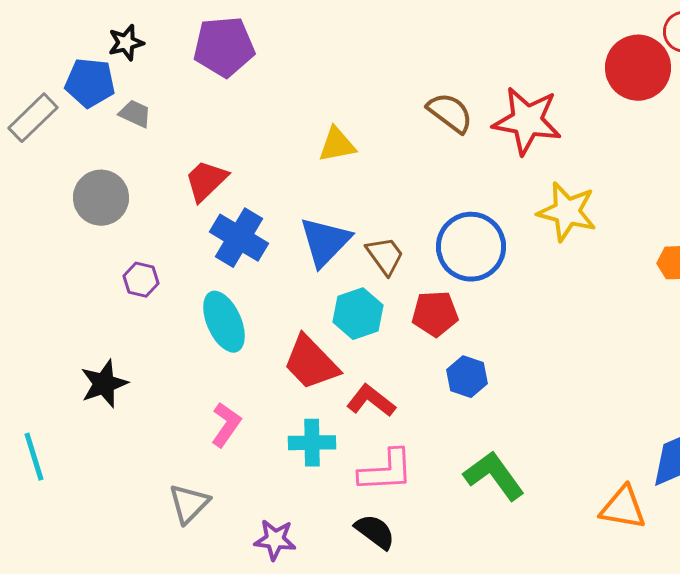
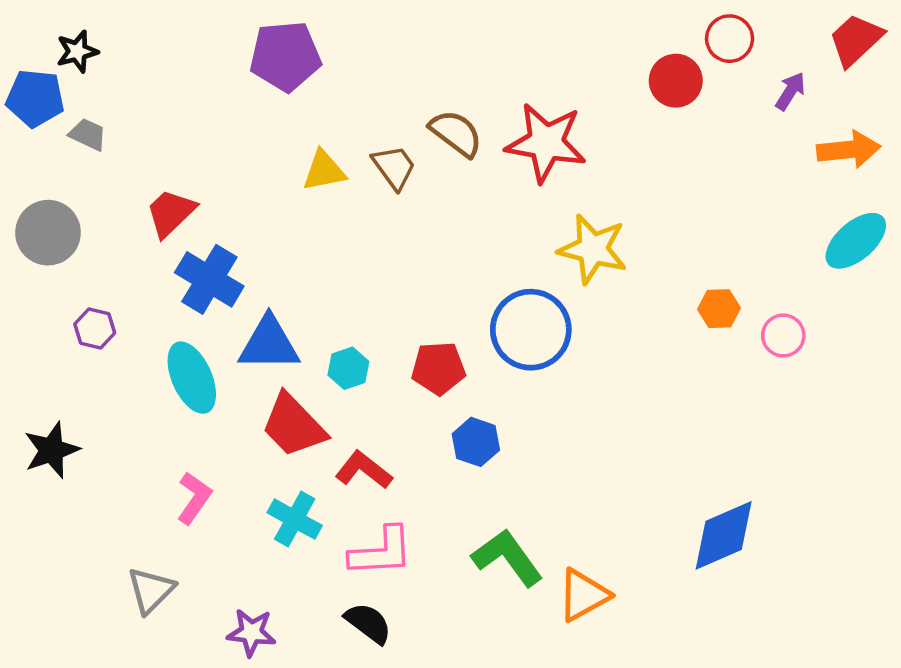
purple pentagon: (224, 47) -> (285, 56), moved
red circle: (638, 68) -> (676, 81), size x0.7
blue triangle: (325, 242) -> (269, 344), moved, turned 46
blue circle: (471, 247) -> (531, 330), moved
brown trapezoid: (385, 256) -> (394, 167), moved
cyan hexagon: (358, 314) -> (348, 368), size x0.7
cyan cross: (312, 443) -> (295, 519), turned 30
orange triangle: (623, 508) -> (583, 595), moved, turned -39

